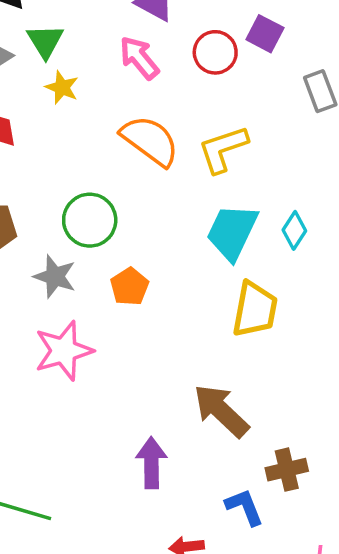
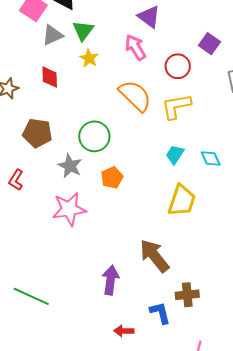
red circle: (215, 52) -> (178, 66), moved
cyan diamond: (294, 230) -> (211, 158), turned -65
cyan trapezoid: (232, 232) -> (175, 154), size x0.6

